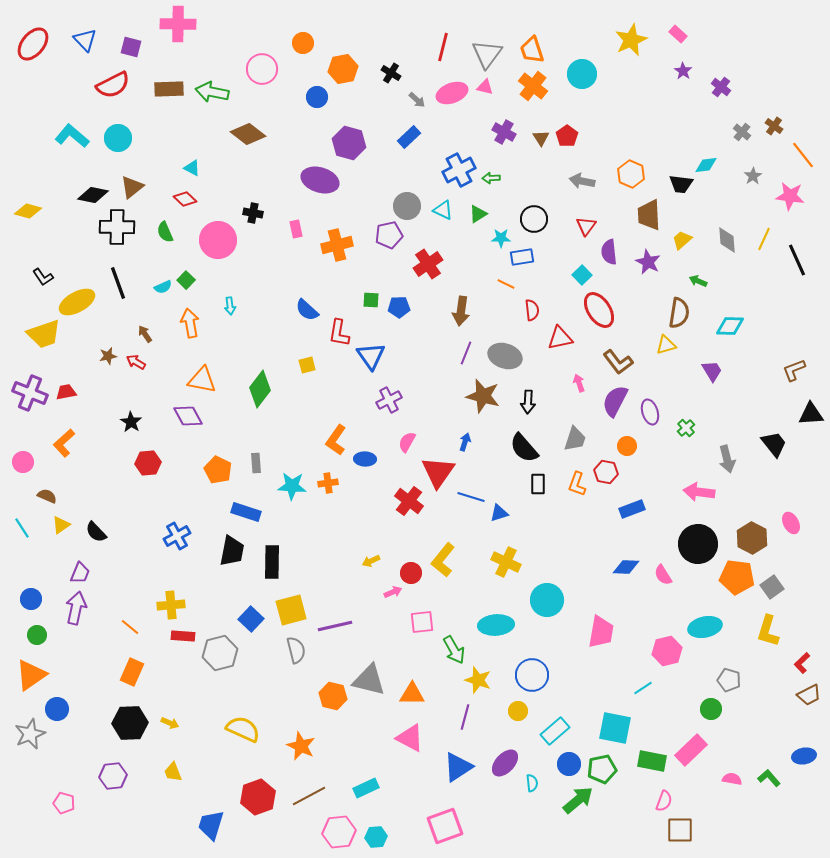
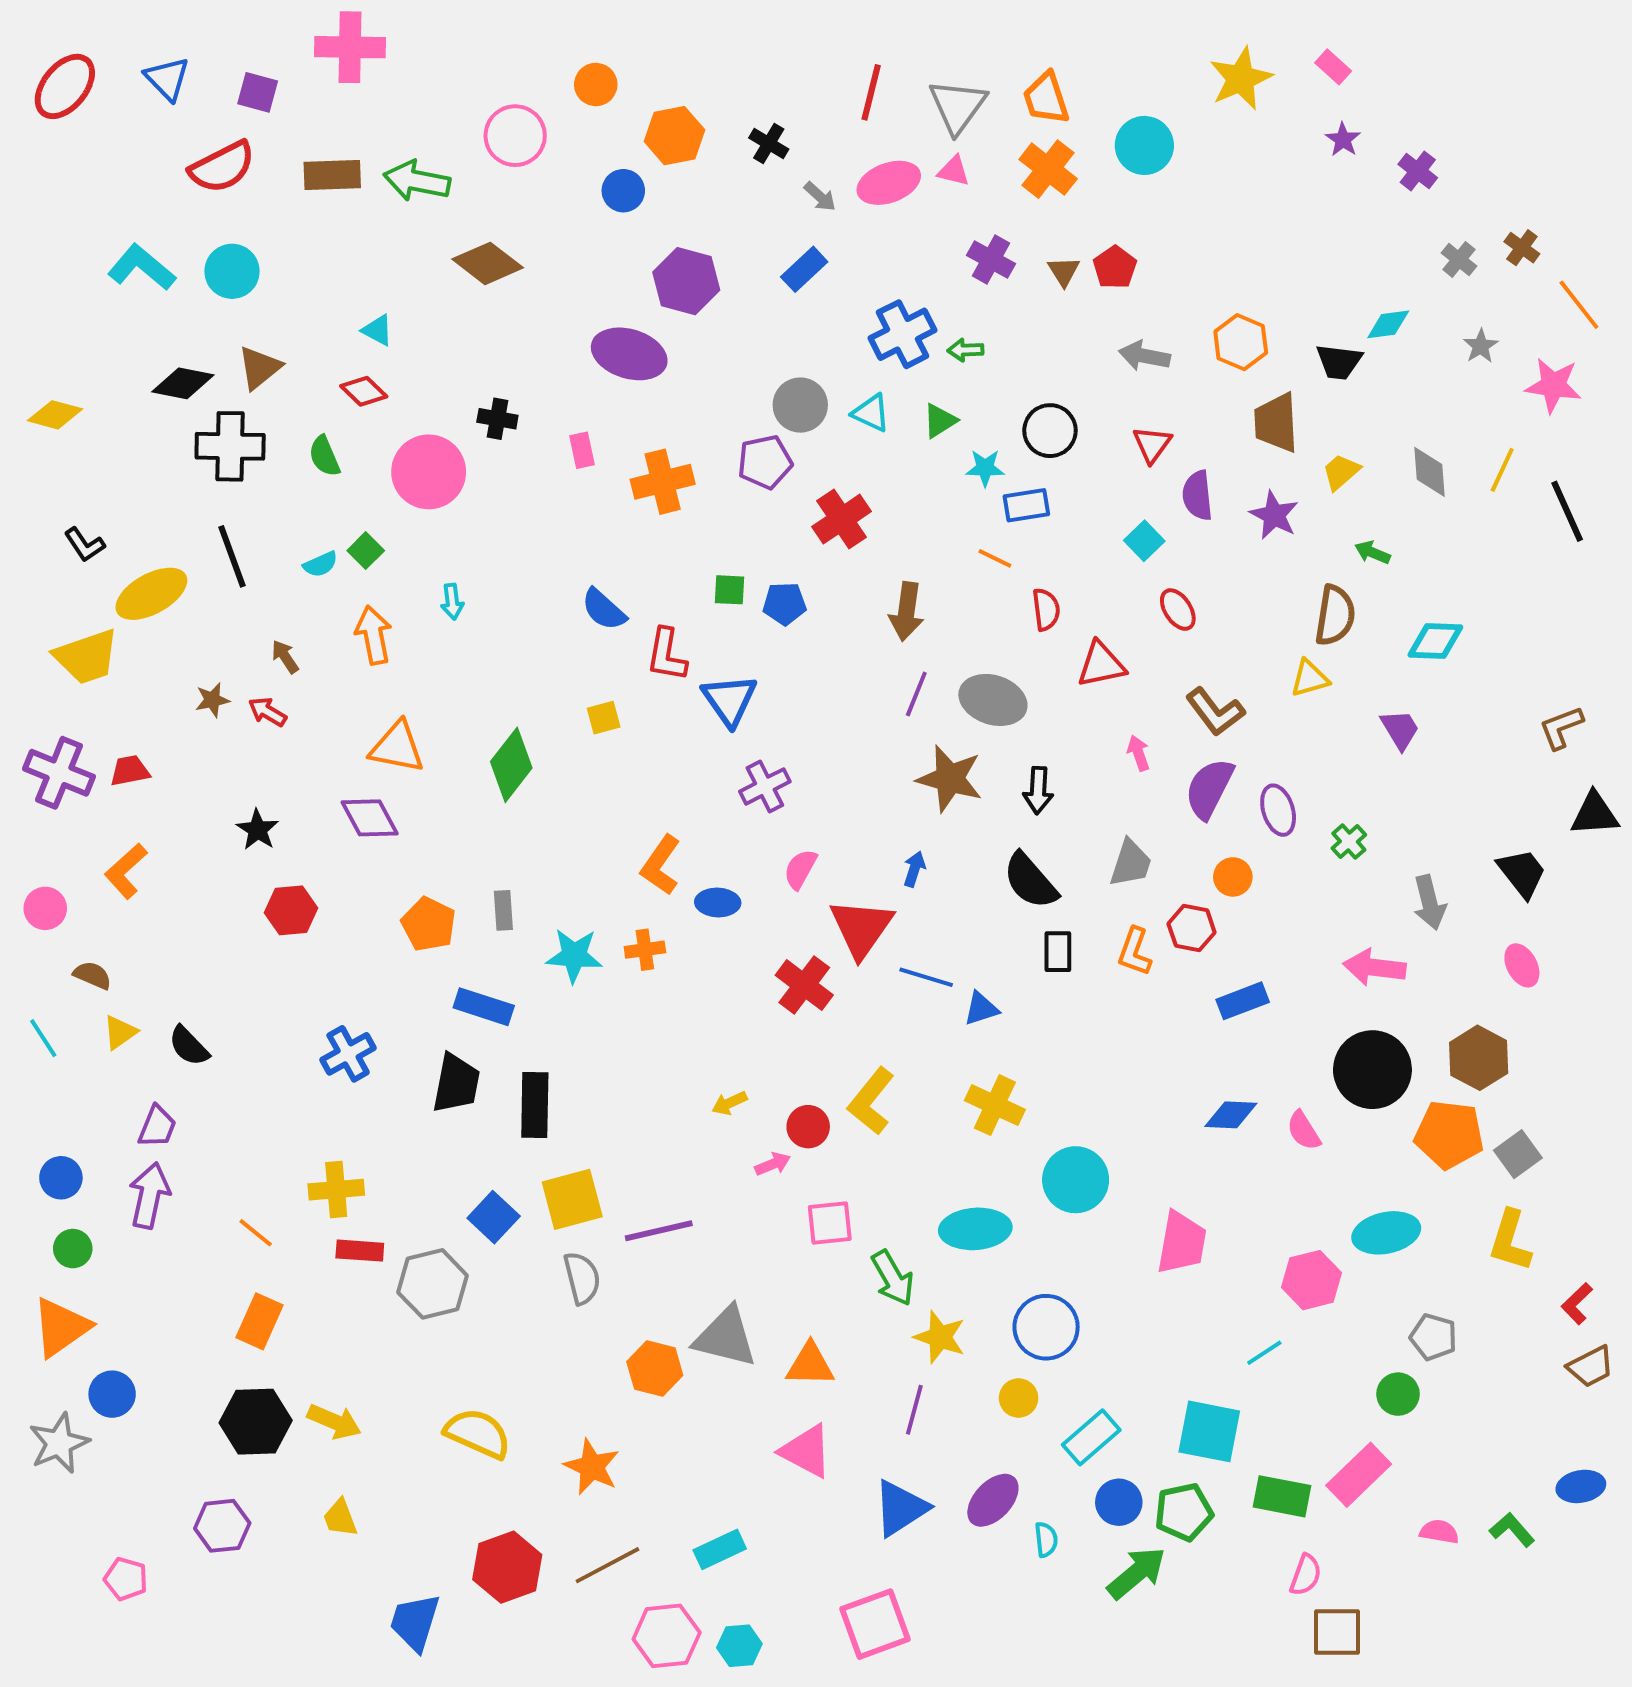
red ellipse: (599, 310) -> (1178, 610), size x0.6
pink ellipse: (791, 523) -> (1522, 965), moved
yellow arrow: (170, 723) -> (334, 1422), size x1.5

